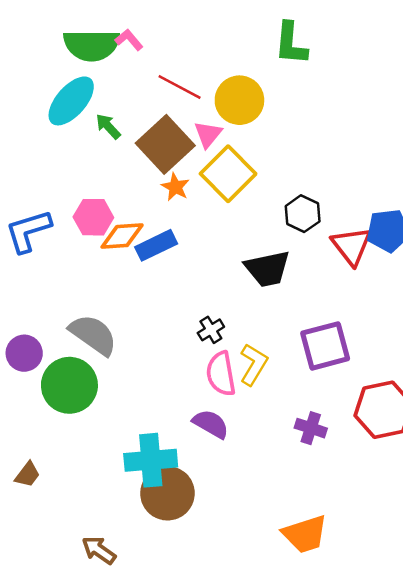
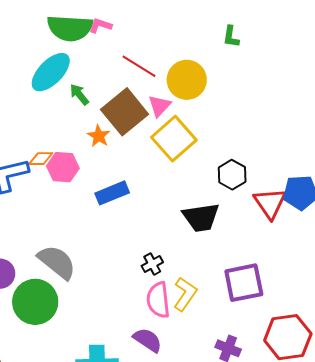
pink L-shape: (129, 40) -> (100, 26), turned -35
green L-shape: (291, 44) -> (231, 37), size x0.6
orange star: (175, 187) -> (99, 136), moved
orange diamond: (122, 236) -> (41, 159), moved, size x0.7

